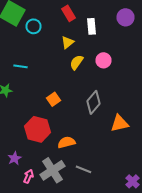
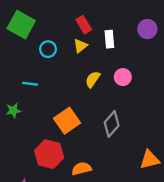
cyan circle: (34, 26) -> (48, 49), moved
yellow triangle: (68, 42) -> (80, 46), moved
orange square: (54, 99) -> (67, 121), size x1.6
orange triangle: (120, 123) -> (150, 160), moved

